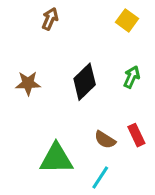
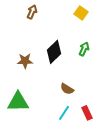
brown star: (28, 83) -> (25, 61), moved
red rectangle: (136, 135) -> (87, 113), moved
green triangle: (56, 159) -> (18, 102), moved

